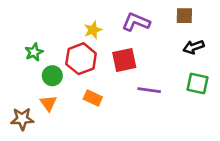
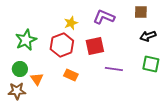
green star: (34, 52) -> (26, 40), size x1.5
green circle: (52, 76) -> (20, 69), moved

